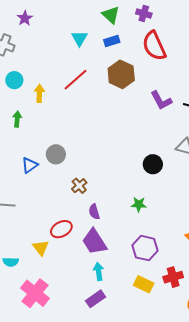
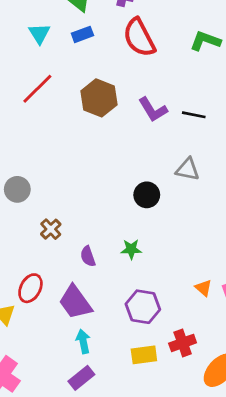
brown hexagon: (121, 74) -> (99, 98), moved
purple semicircle: (94, 212) -> (88, 256), moved
red ellipse: (61, 229) -> (30, 288), turned -30
yellow rectangle: (144, 284) -> (144, 355), turned -30

